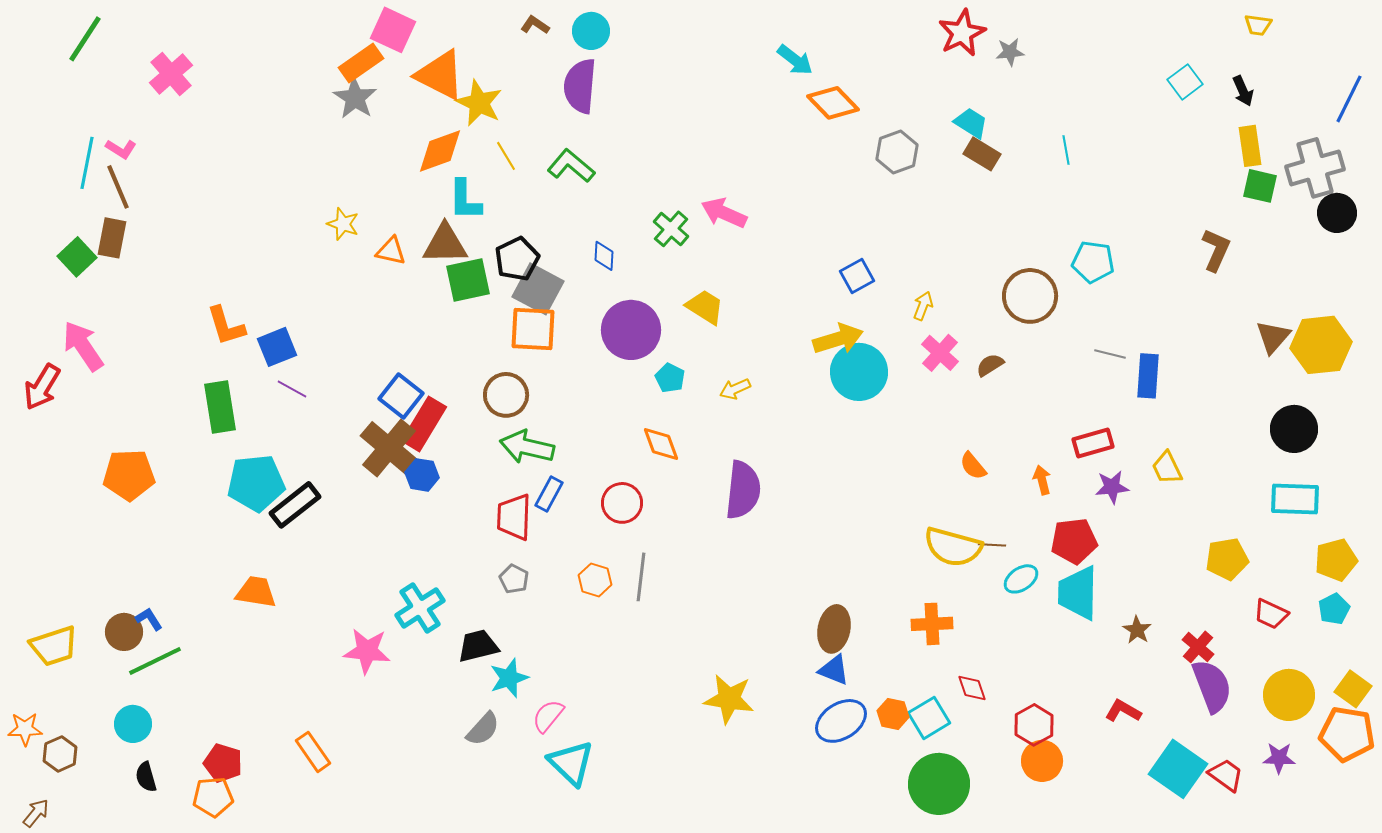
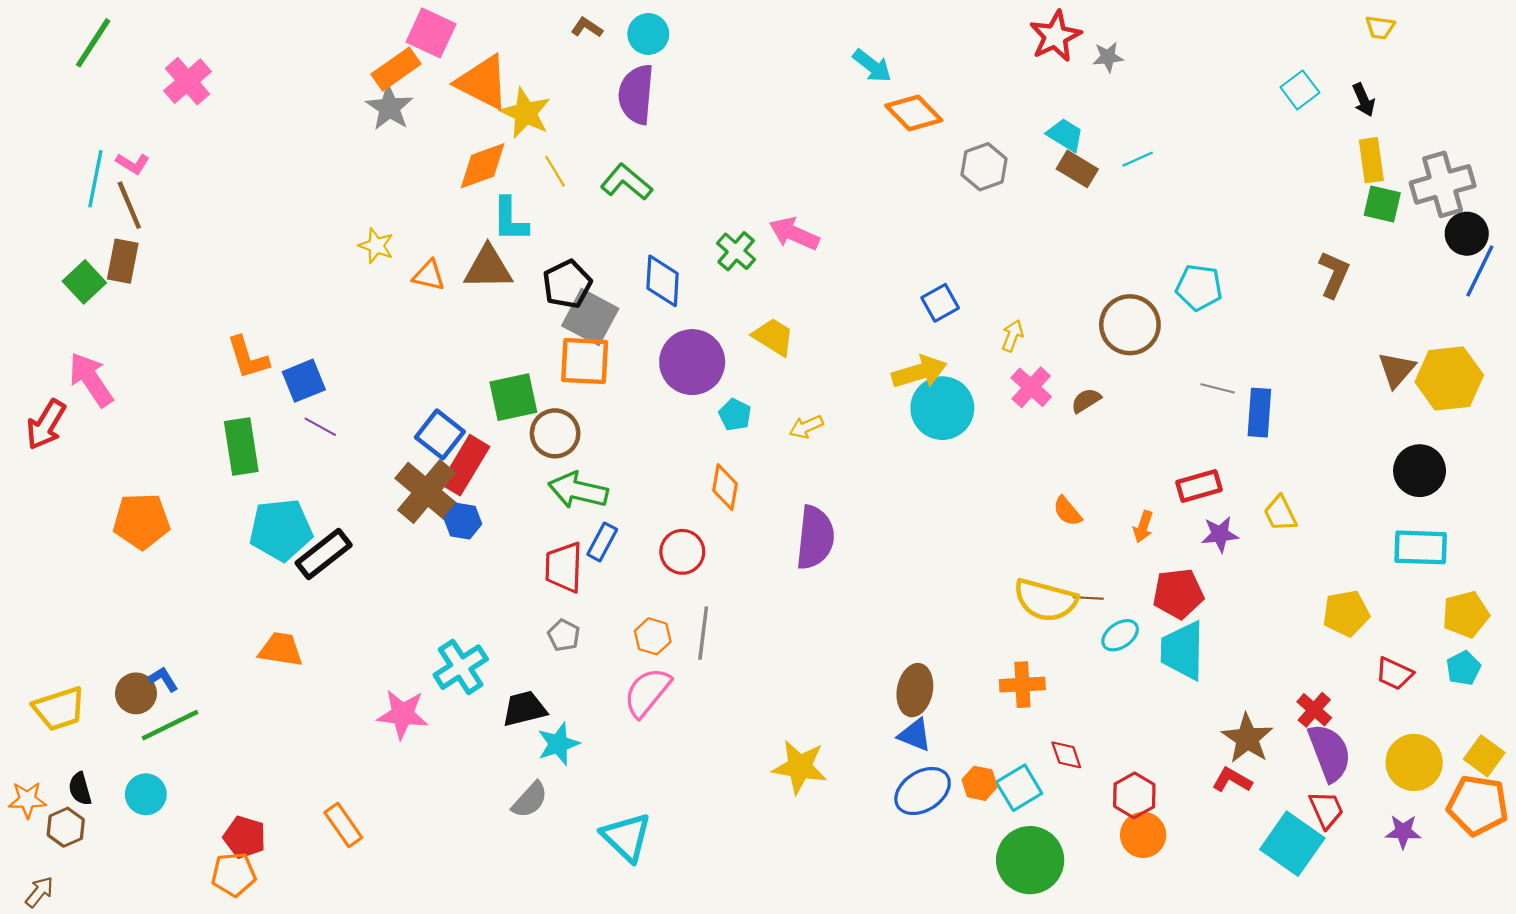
blue line: (1349, 99) -> (1480, 271), moved
cyan line: (1066, 150) -> (1138, 159), moved, turned 76
blue diamond: (604, 256) -> (663, 281), size x1.6
green square: (468, 280) -> (513, 397), moved
orange diamond: (661, 444) -> (725, 487), turned 30
orange arrow: (1042, 480) -> (1143, 527), turned -148
brown star: (1137, 630) -> (1247, 738), moved, size x1.6
pink semicircle: (548, 716) -> (647, 692), moved, size x1.4
red trapezoid: (1226, 775) -> (1326, 810), moved, turned 30
black semicircle: (146, 777) -> (80, 789), moved

